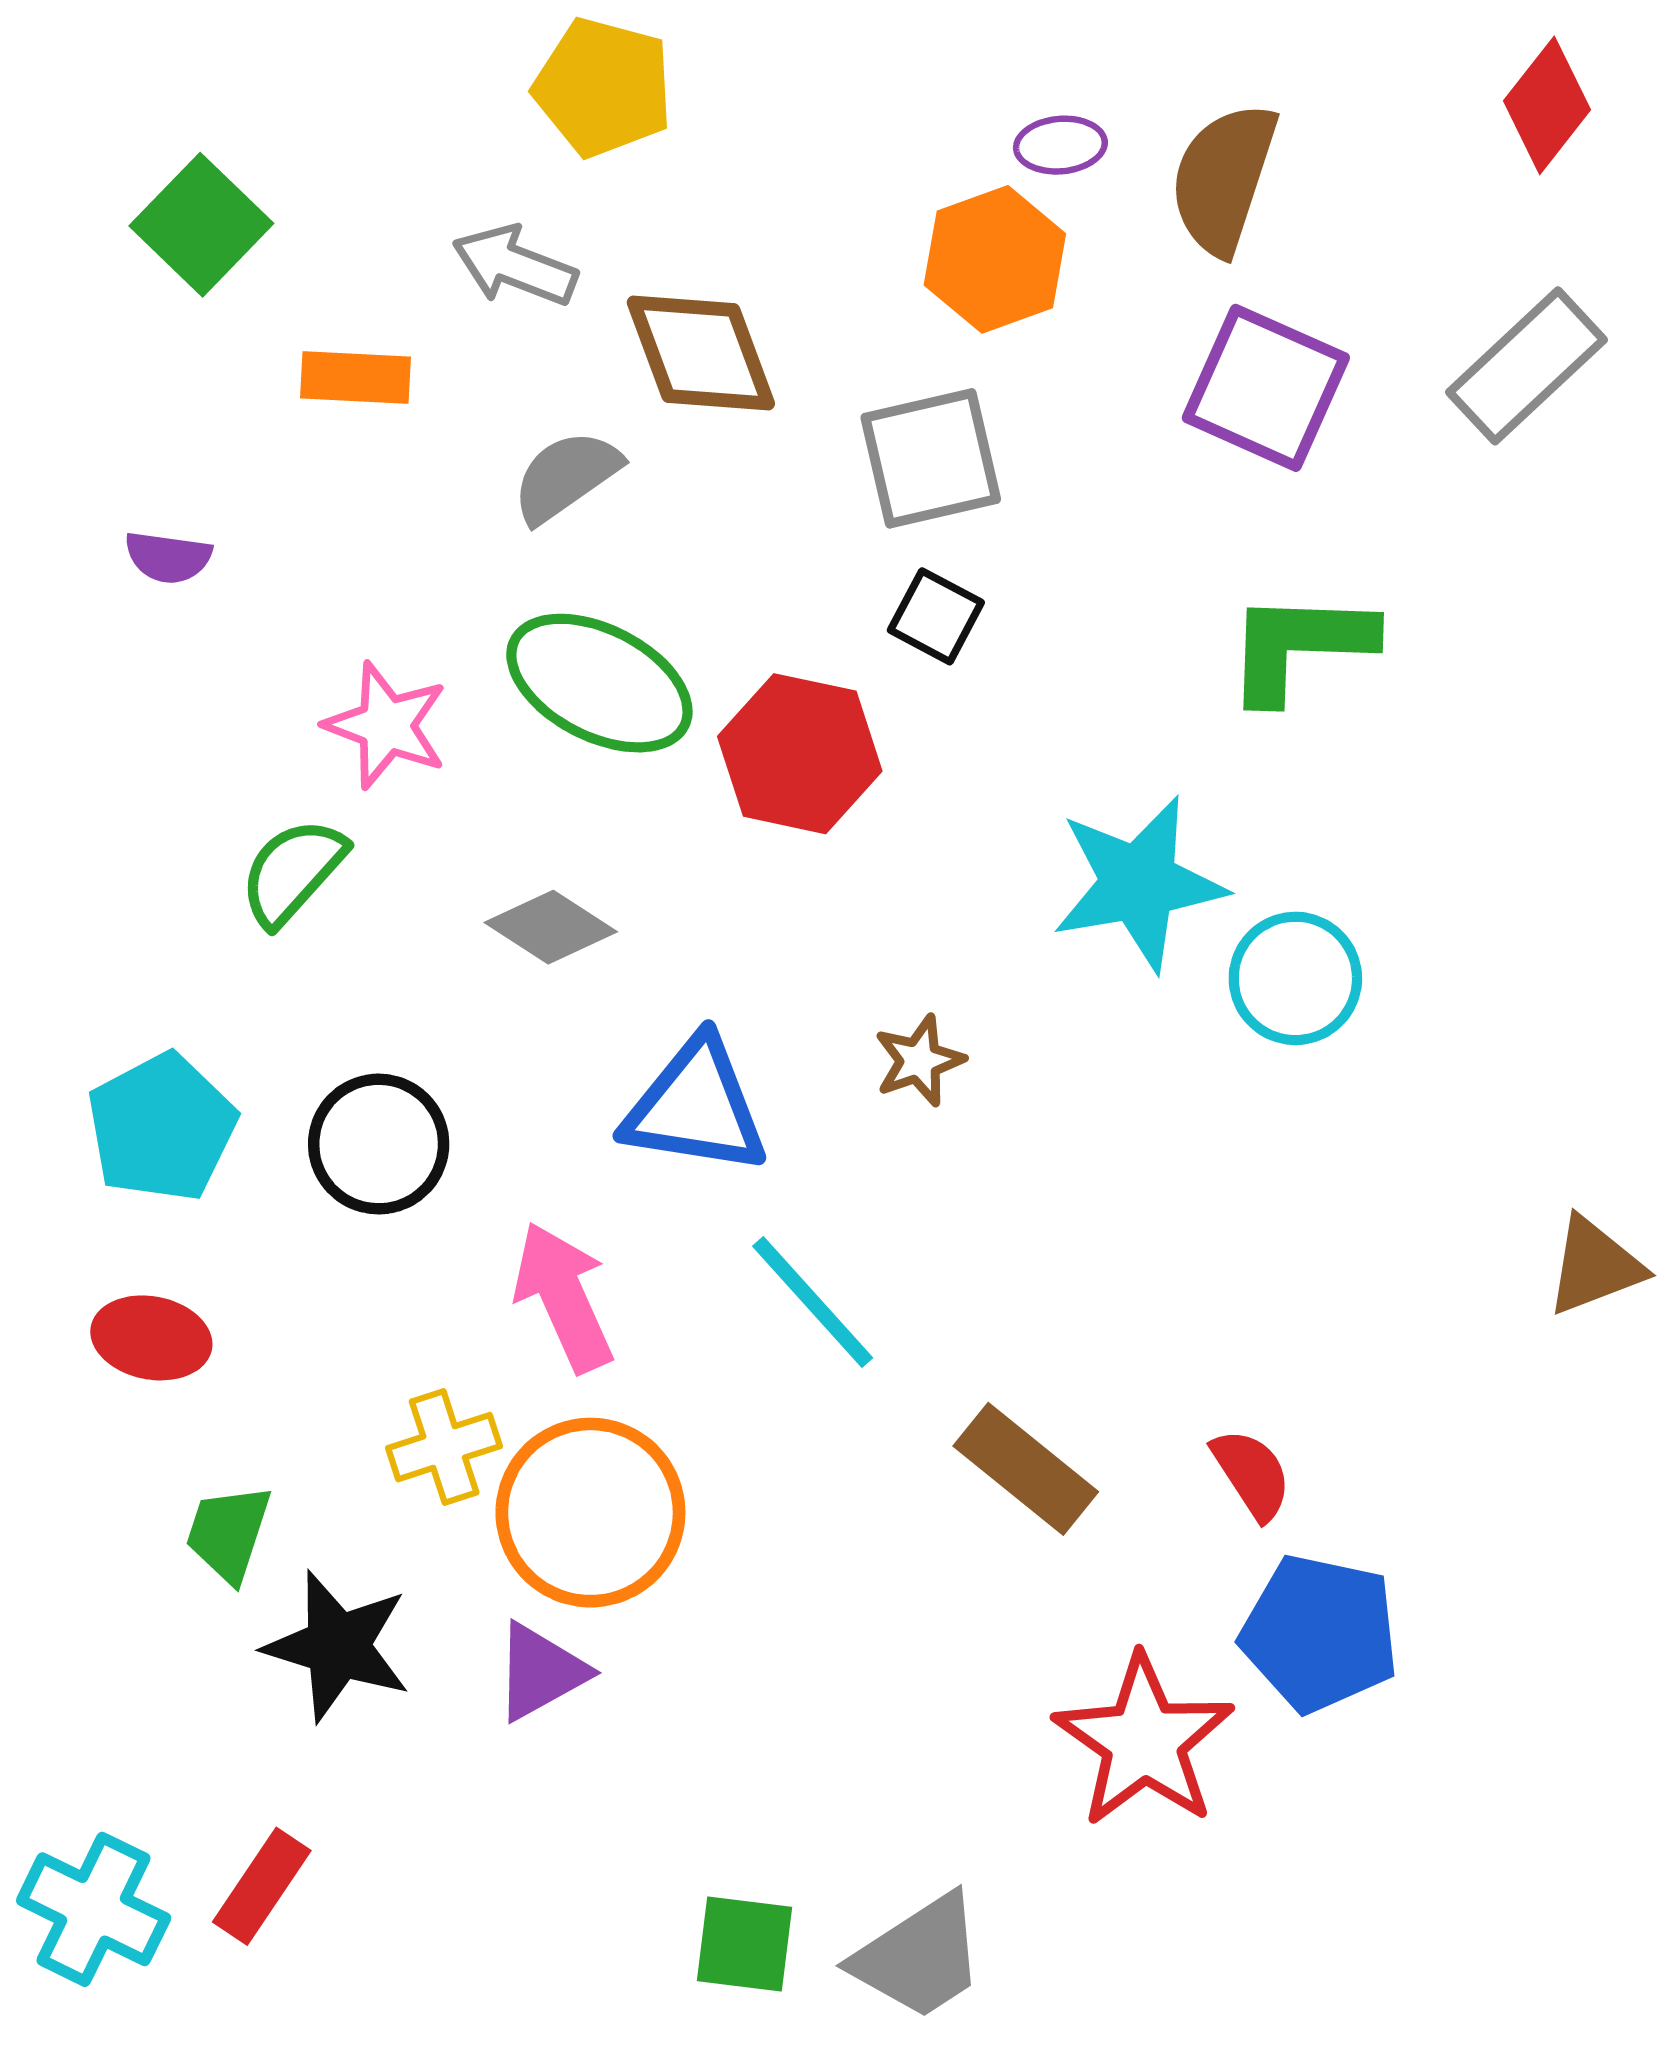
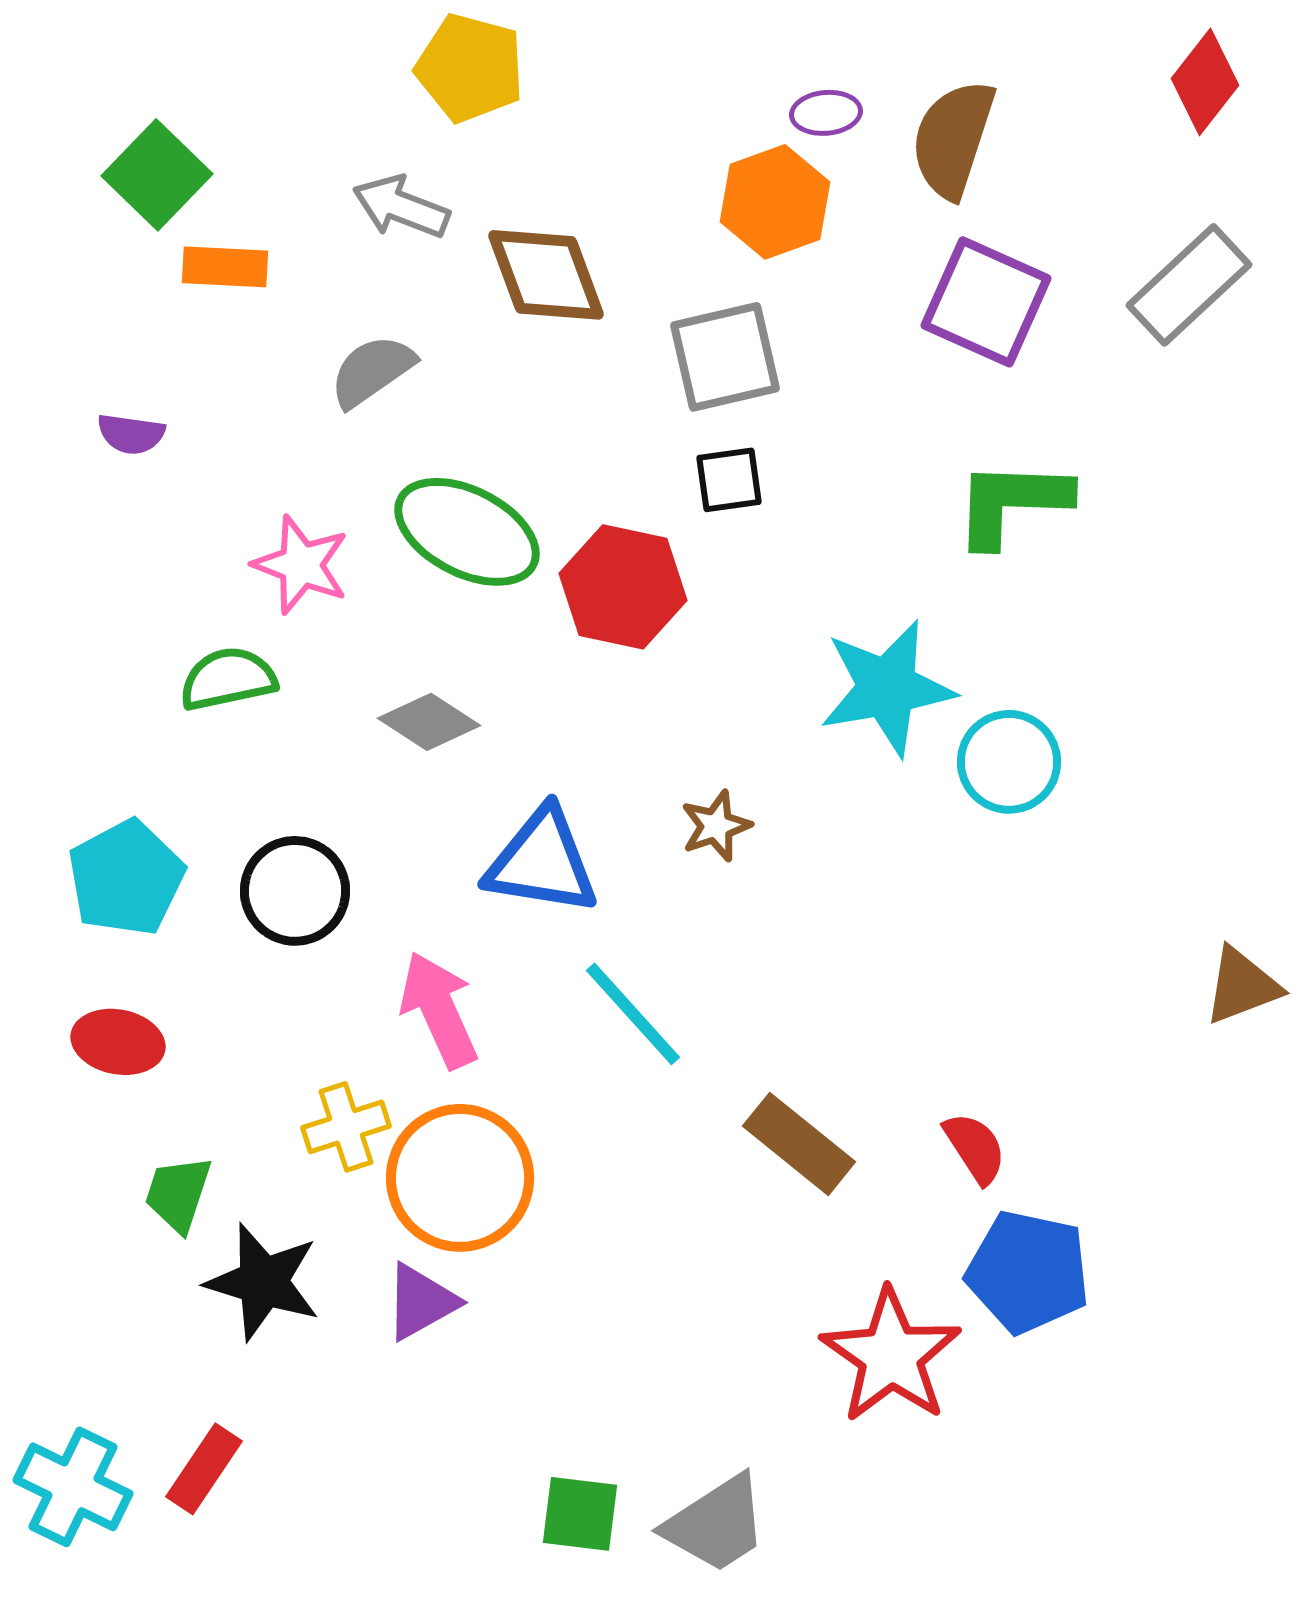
orange rectangle: (356, 377) -> (225, 267), moved
gray semicircle: (566, 476) -> (372, 371), moved
black square: (936, 616) -> (729, 480), turned -36
green semicircle: (293, 872) -> (228, 679), turned 36

